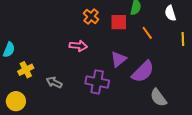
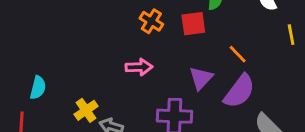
orange line: (147, 33) -> (238, 54), moved
yellow cross: (26, 70) -> (86, 110), moved

